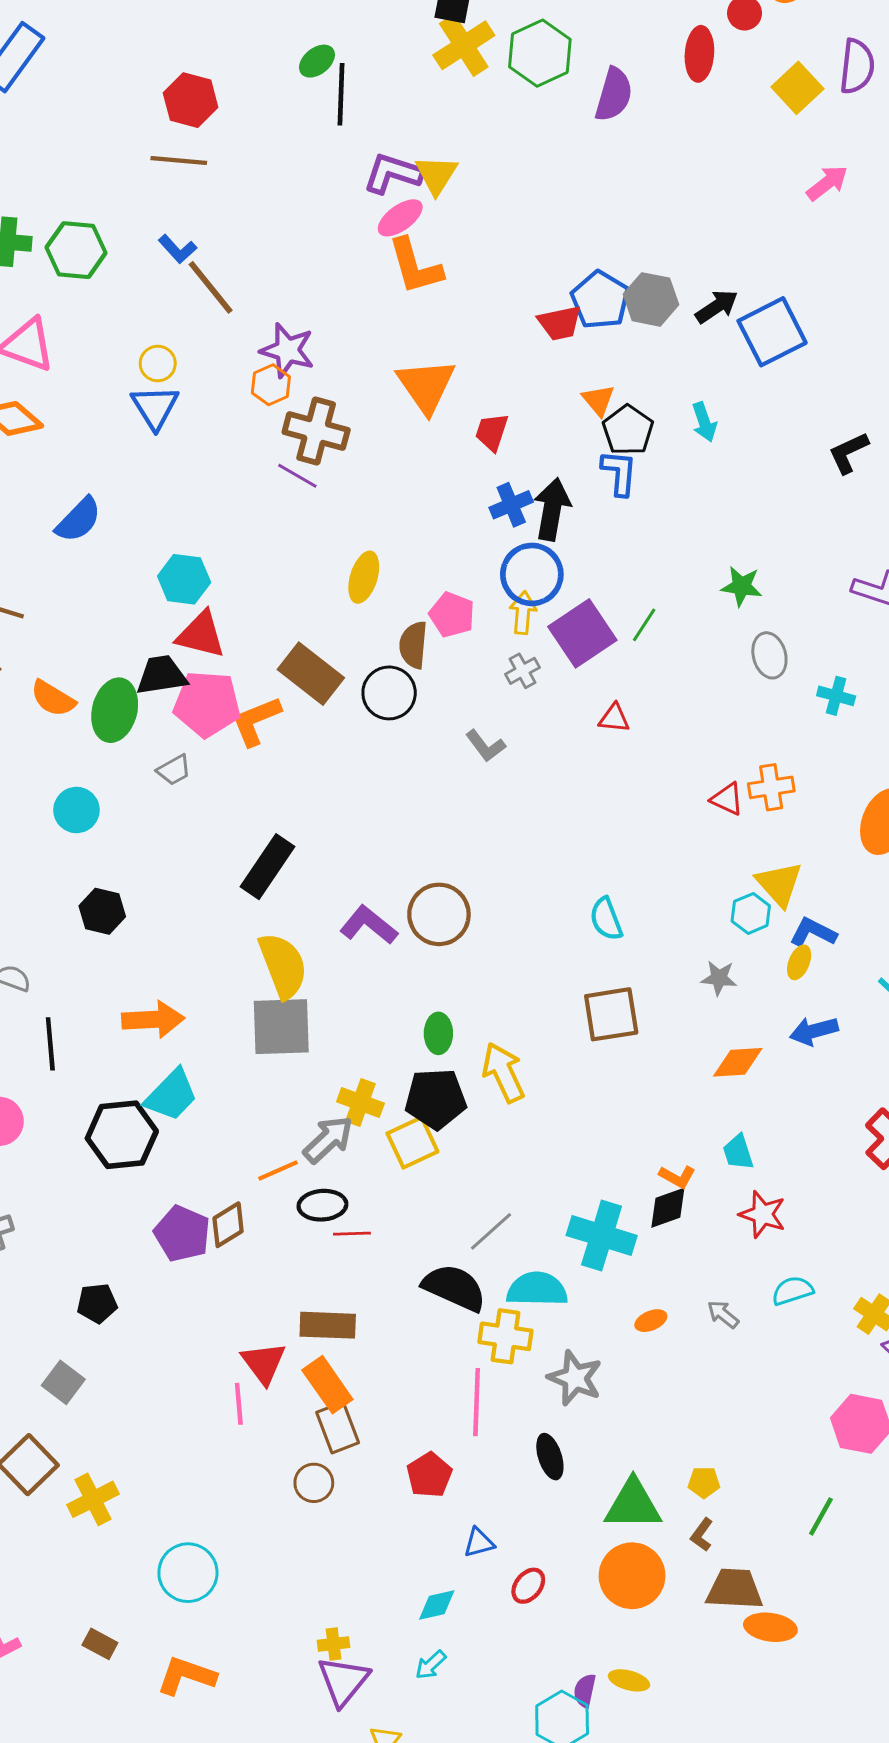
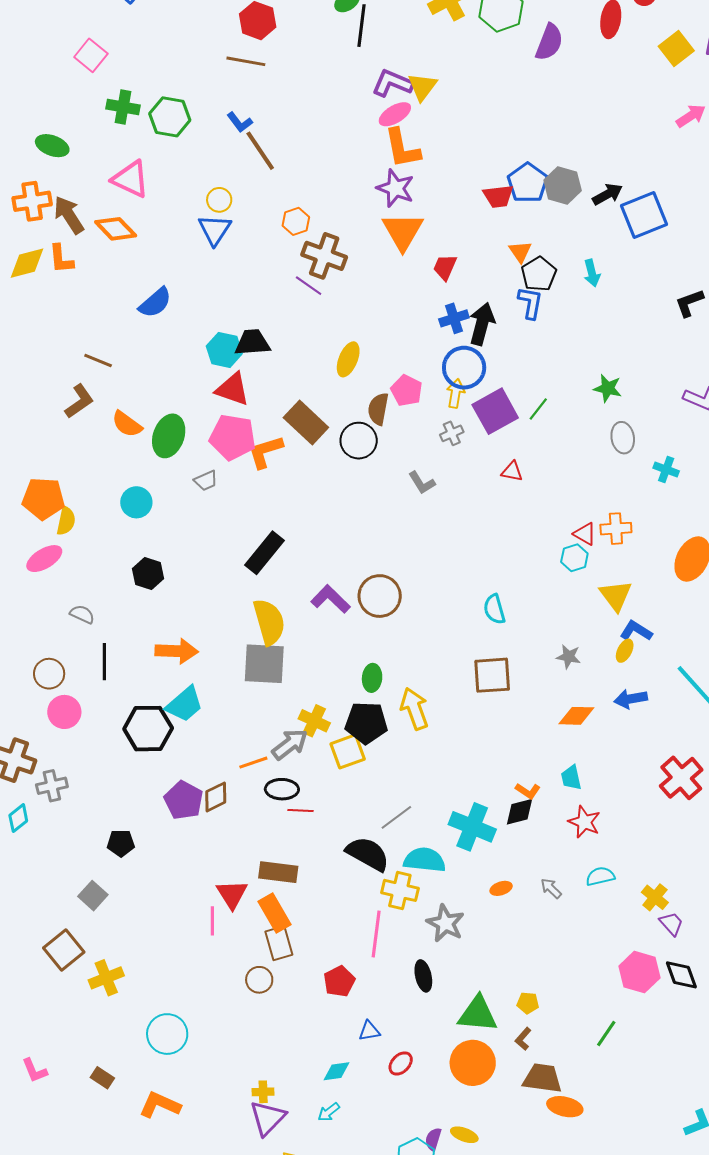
purple star: (287, 350) -> (395, 188), moved
black trapezoid: (162, 675) -> (252, 343), moved
cyan hexagon: (751, 913) -> (574, 558), moved

